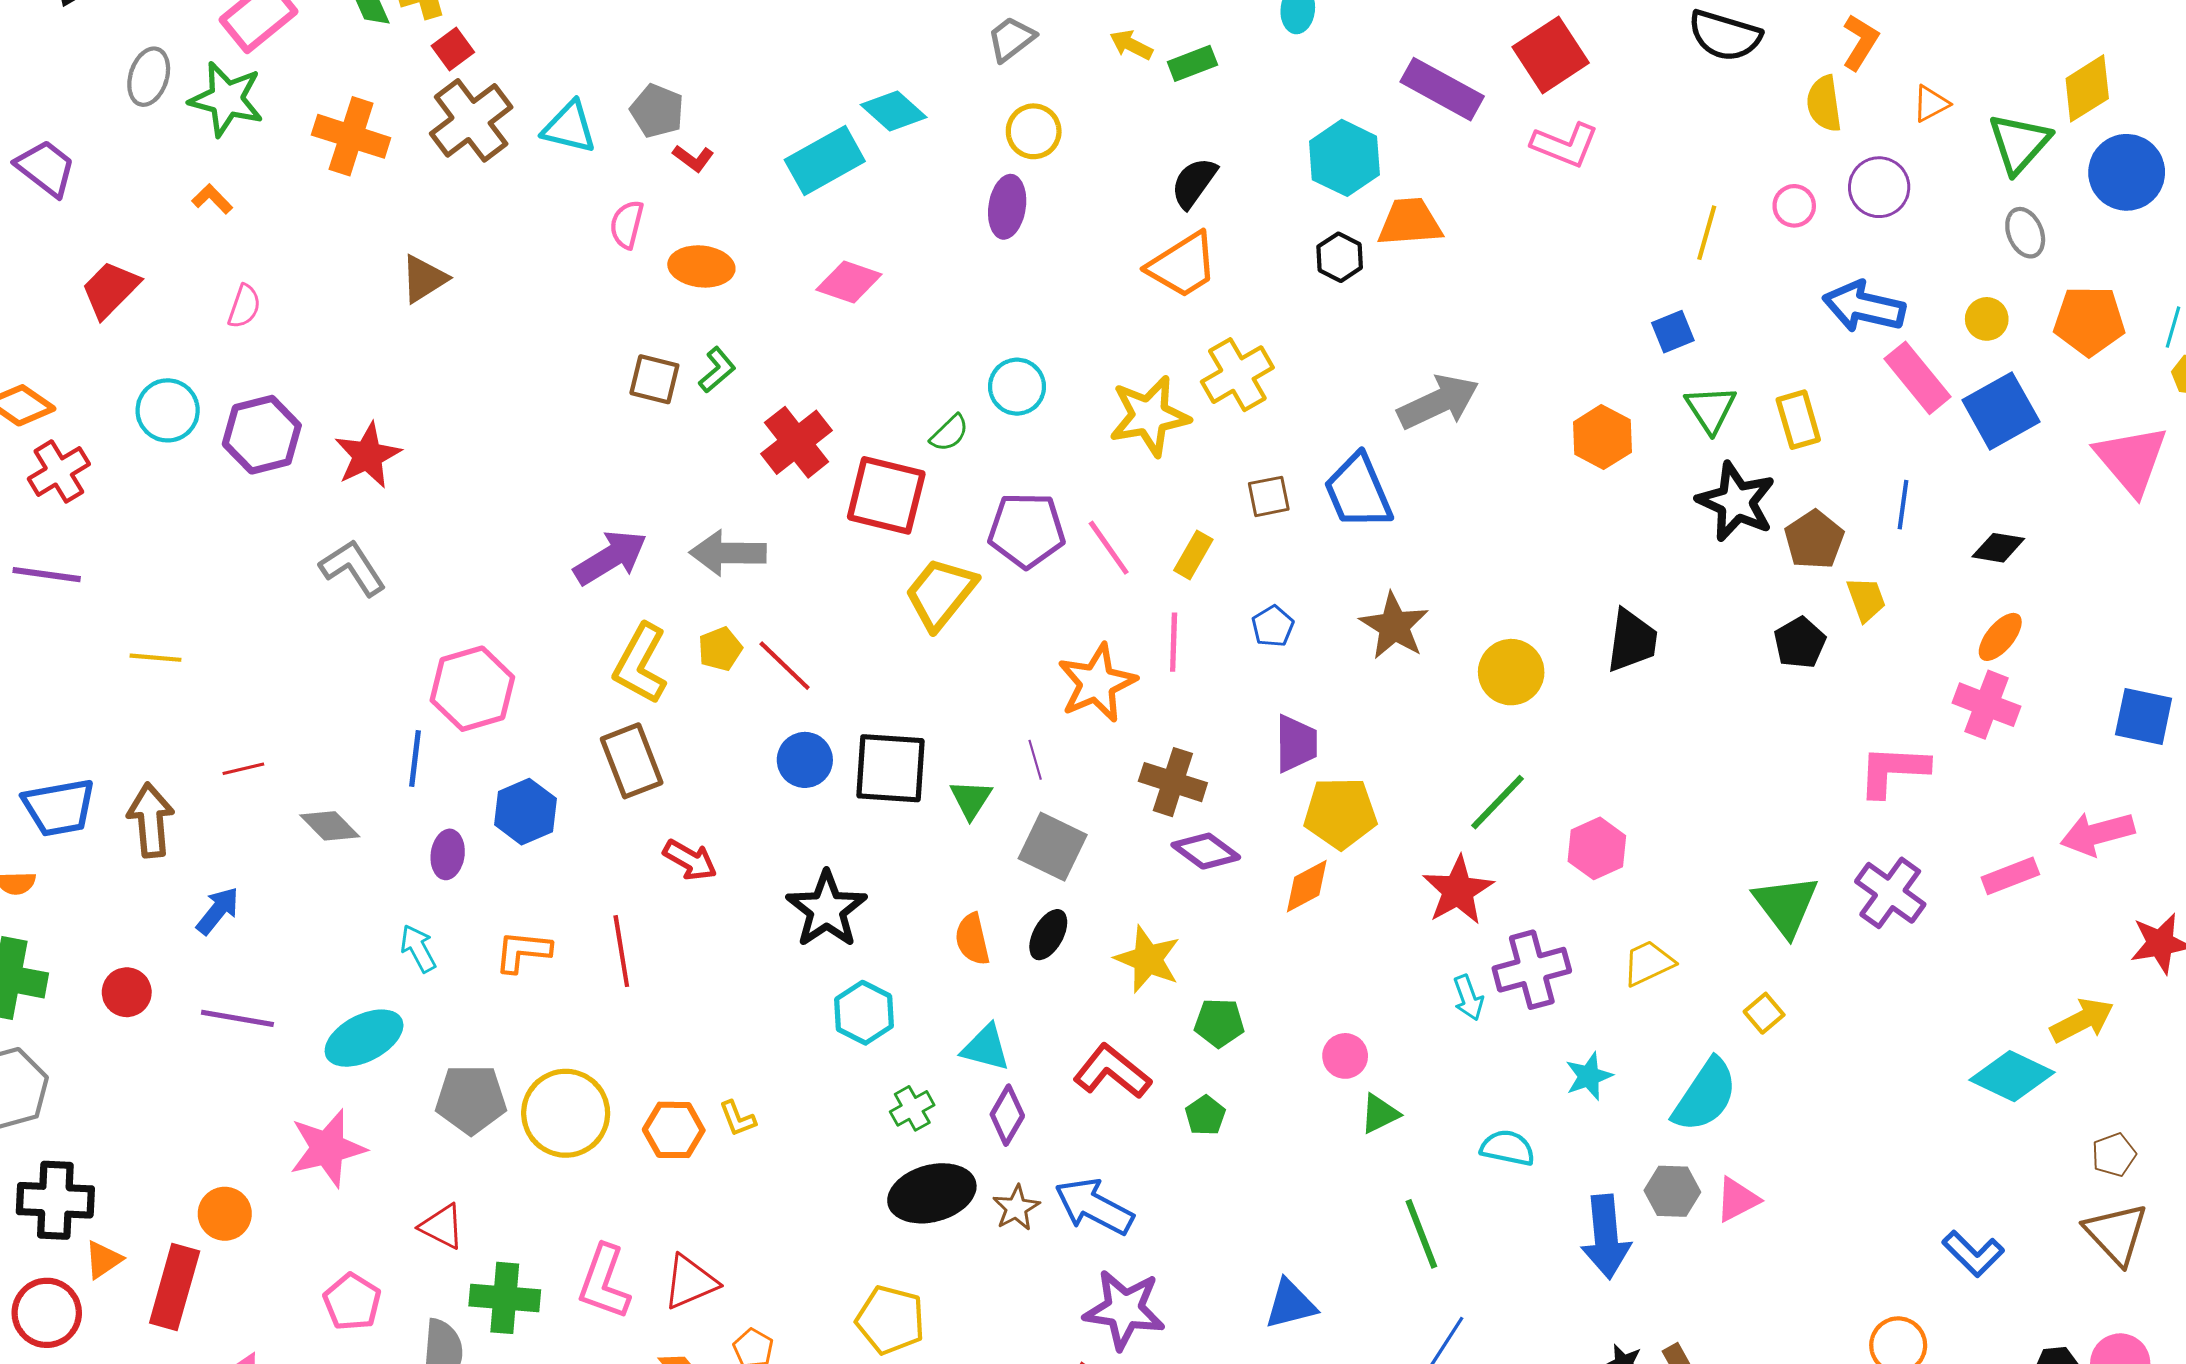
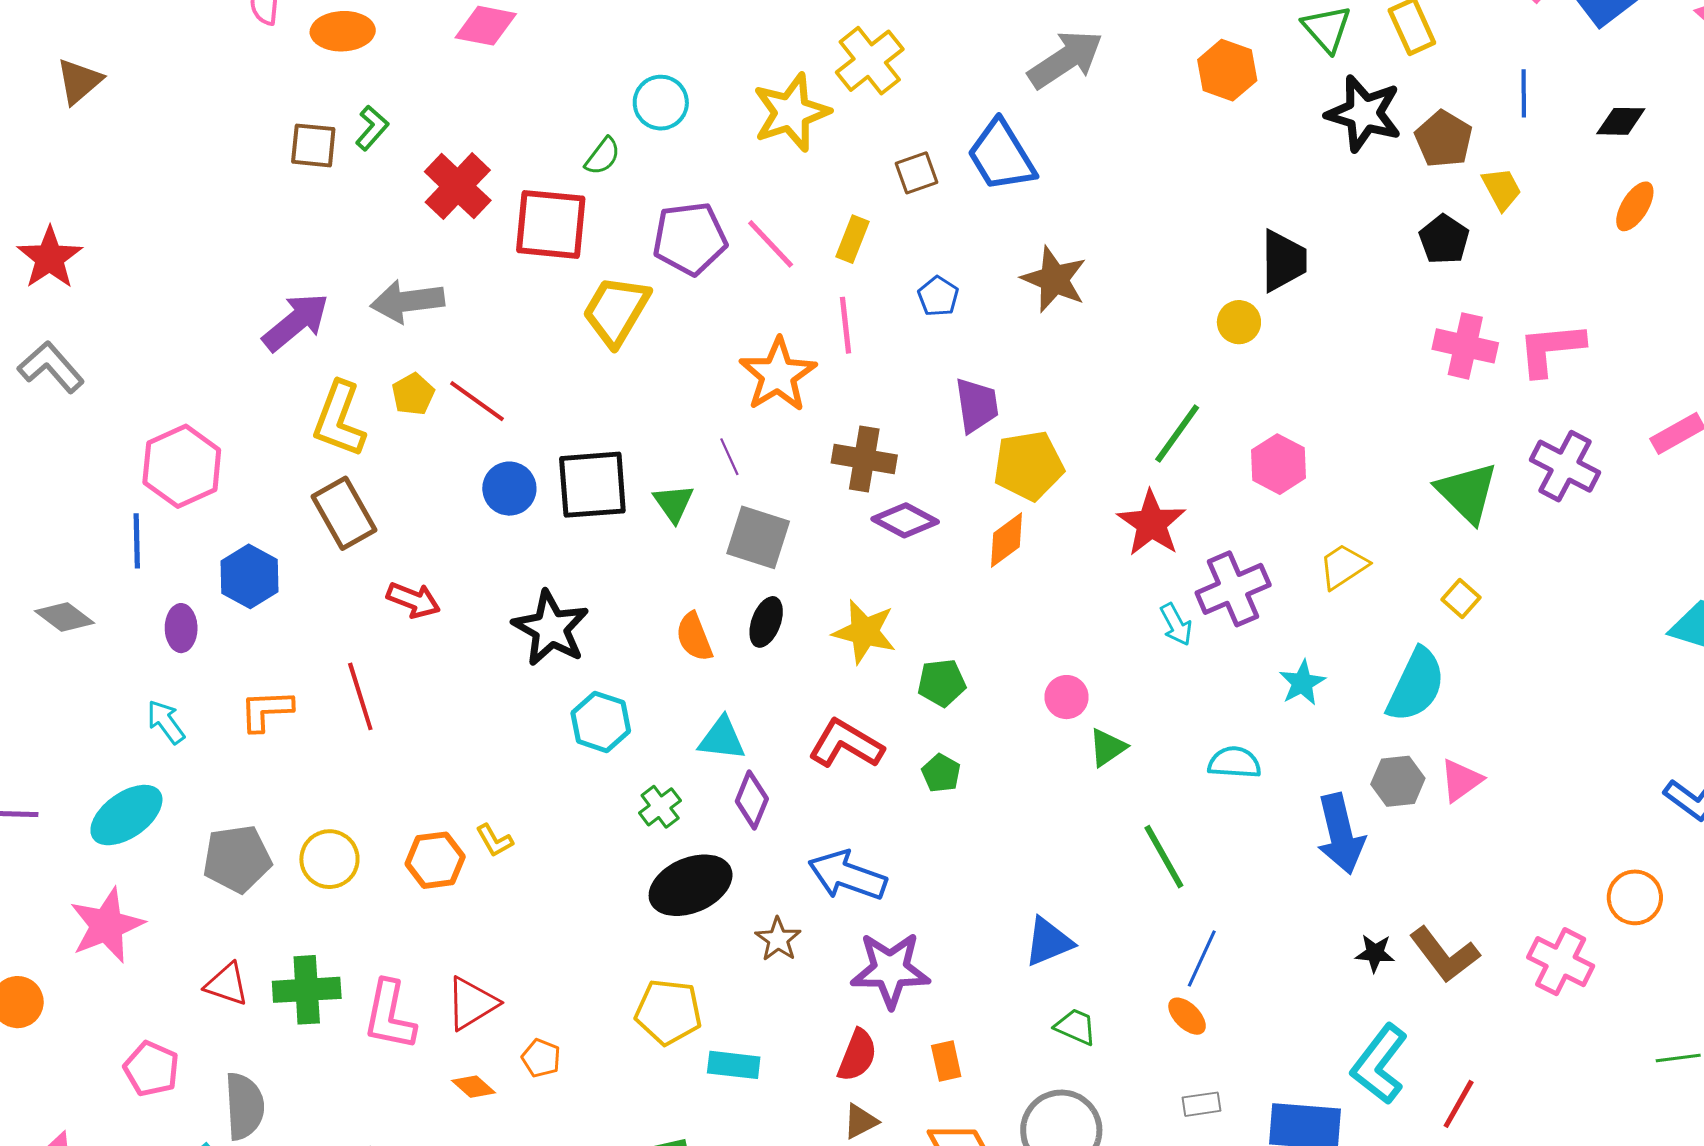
yellow circle: (1511, 672) -> (1239, 322), moved, size x0.7
pink cross: (1987, 705) -> (1465, 346), moved
yellow circle: (566, 1113) -> (329, 859), size x0.7
brown star: (1016, 1208) -> (778, 939), moved
green cross: (505, 1298) -> (307, 990), moved

